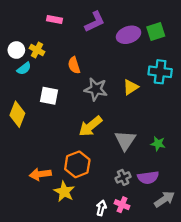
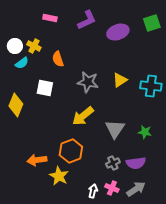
green square: (156, 32) -> (152, 23), moved
orange semicircle: (74, 65) -> (58, 59), moved
cyan cross: (160, 72) -> (151, 86), moved
gray arrow: (164, 199) -> (136, 189), moved

